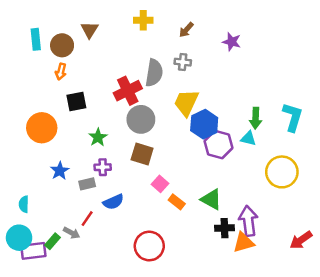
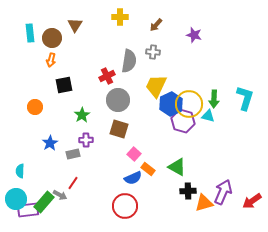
red cross: (128, 91) -> (107, 76), size x0.7
orange circle: (42, 128) -> (35, 107), size x0.6
yellow circle: (282, 172) -> (189, 104), moved
blue semicircle: (113, 202) -> (133, 178), moved
purple arrow: (248, 221) -> (223, 192), moved, turned 30
green rectangle: (52, 241) -> (44, 202), size x1.5

